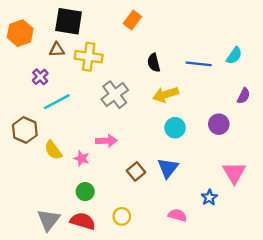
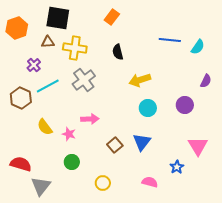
black semicircle: (154, 63) -> (118, 52), moved
blue line: (199, 64) -> (170, 40), moved
gray cross: (115, 95) -> (84, 80), moved
brown hexagon: (25, 130) -> (21, 98), moved
red semicircle: (83, 221) -> (21, 164), moved

